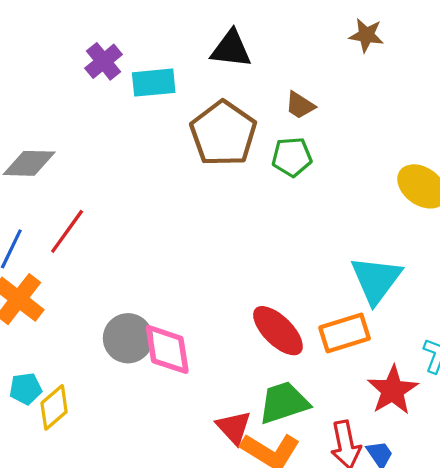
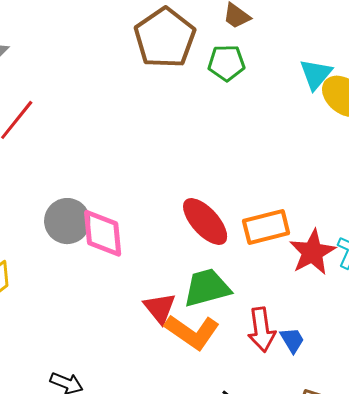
cyan triangle: (376, 280) -> (316, 74), moved, size x0.7
red star: (393, 390) -> (312, 252), moved

